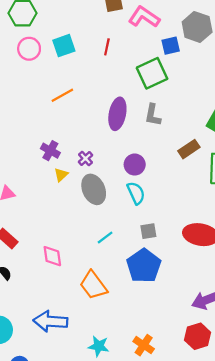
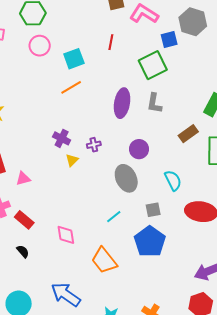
cyan square: (64, 46) -> (74, 59), moved
purple cross: (85, 158) -> (94, 145), turned 32
gray ellipse: (94, 189) -> (126, 178), moved
cyan semicircle: (136, 193) -> (173, 180), moved
blue arrow: (50, 321) -> (66, 295), turned 32

